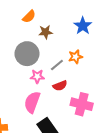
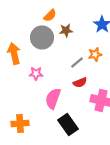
gray circle: (27, 54) -> (42, 37), moved
pink star: (37, 76) -> (36, 73), moved

